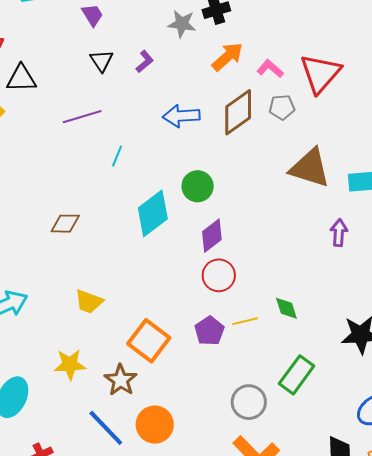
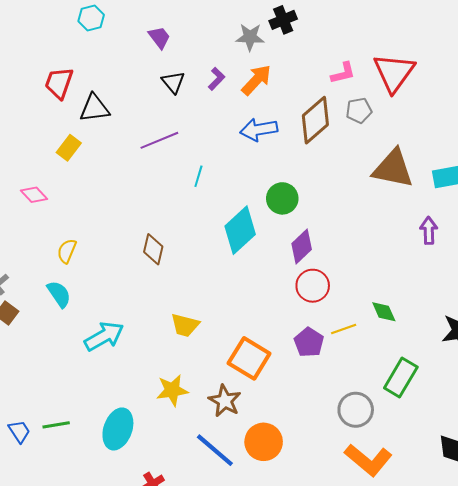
orange arrow: (227, 57) -> (256, 80), moved
pink L-shape: (270, 69) -> (343, 73), turned 132
brown diamond: (65, 224) -> (153, 249), turned -72

